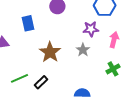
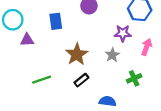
green cross: (113, 69) -> (134, 78), moved
black rectangle: (41, 82) -> (81, 80), moved

